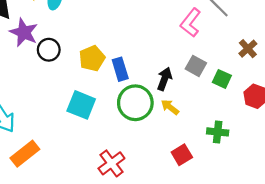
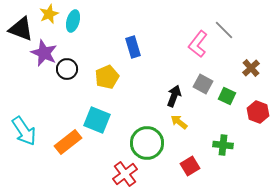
blue rectangle: (120, 69) -> (133, 47), moved
green circle: (135, 103) -> (147, 143), moved
orange rectangle: (25, 154) -> (68, 142), moved

